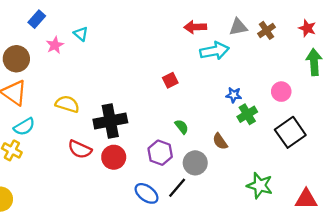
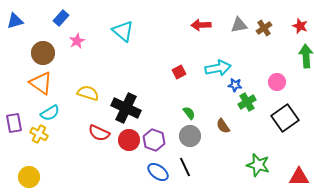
cyan triangle: (81, 34) -> (123, 31), moved, size x1.6
cyan arrow: (214, 51) -> (218, 68), moved
black cross: (110, 121) -> (126, 108), turned 36
purple hexagon: (160, 153) -> (154, 140), moved
gray circle: (195, 163) -> (190, 136), moved
black line: (177, 188) -> (185, 167), turned -66

